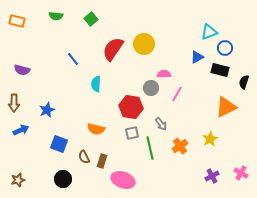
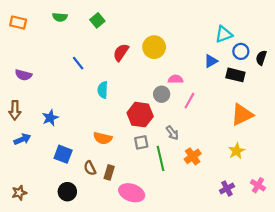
red semicircle: (113, 49) -> (121, 52), size x0.7
black semicircle: (244, 82) -> (261, 58), moved
yellow star: (210, 139) -> (237, 151), moved

